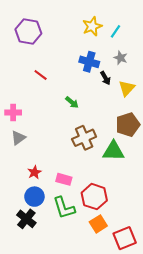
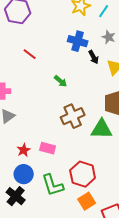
pink rectangle: (64, 179) -> (48, 148), moved

